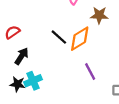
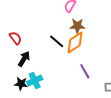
brown star: (99, 15) -> (77, 26), moved
red semicircle: (12, 32) -> (16, 38), turned 88

